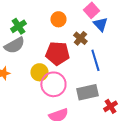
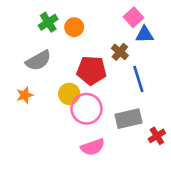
orange circle: (58, 19) -> (74, 27), moved
blue triangle: (100, 24) -> (145, 35), turned -49
green cross: (18, 26) -> (48, 22), moved

